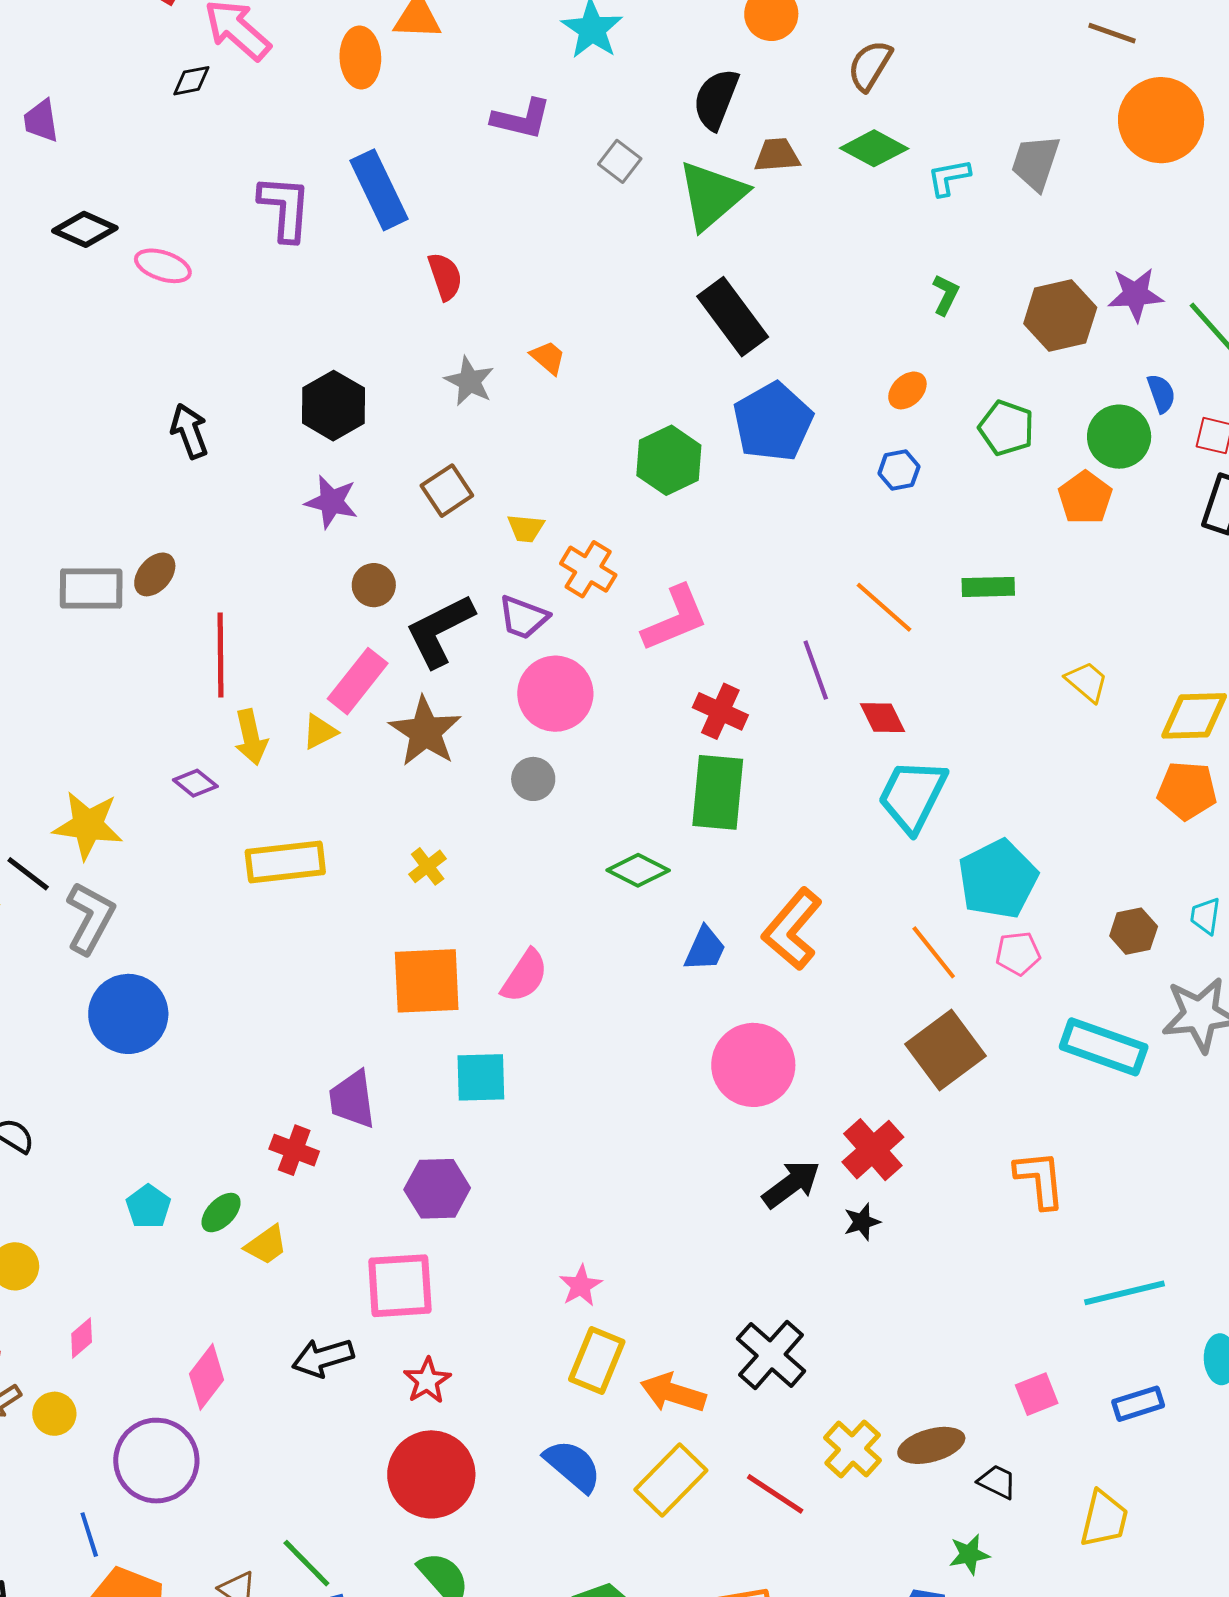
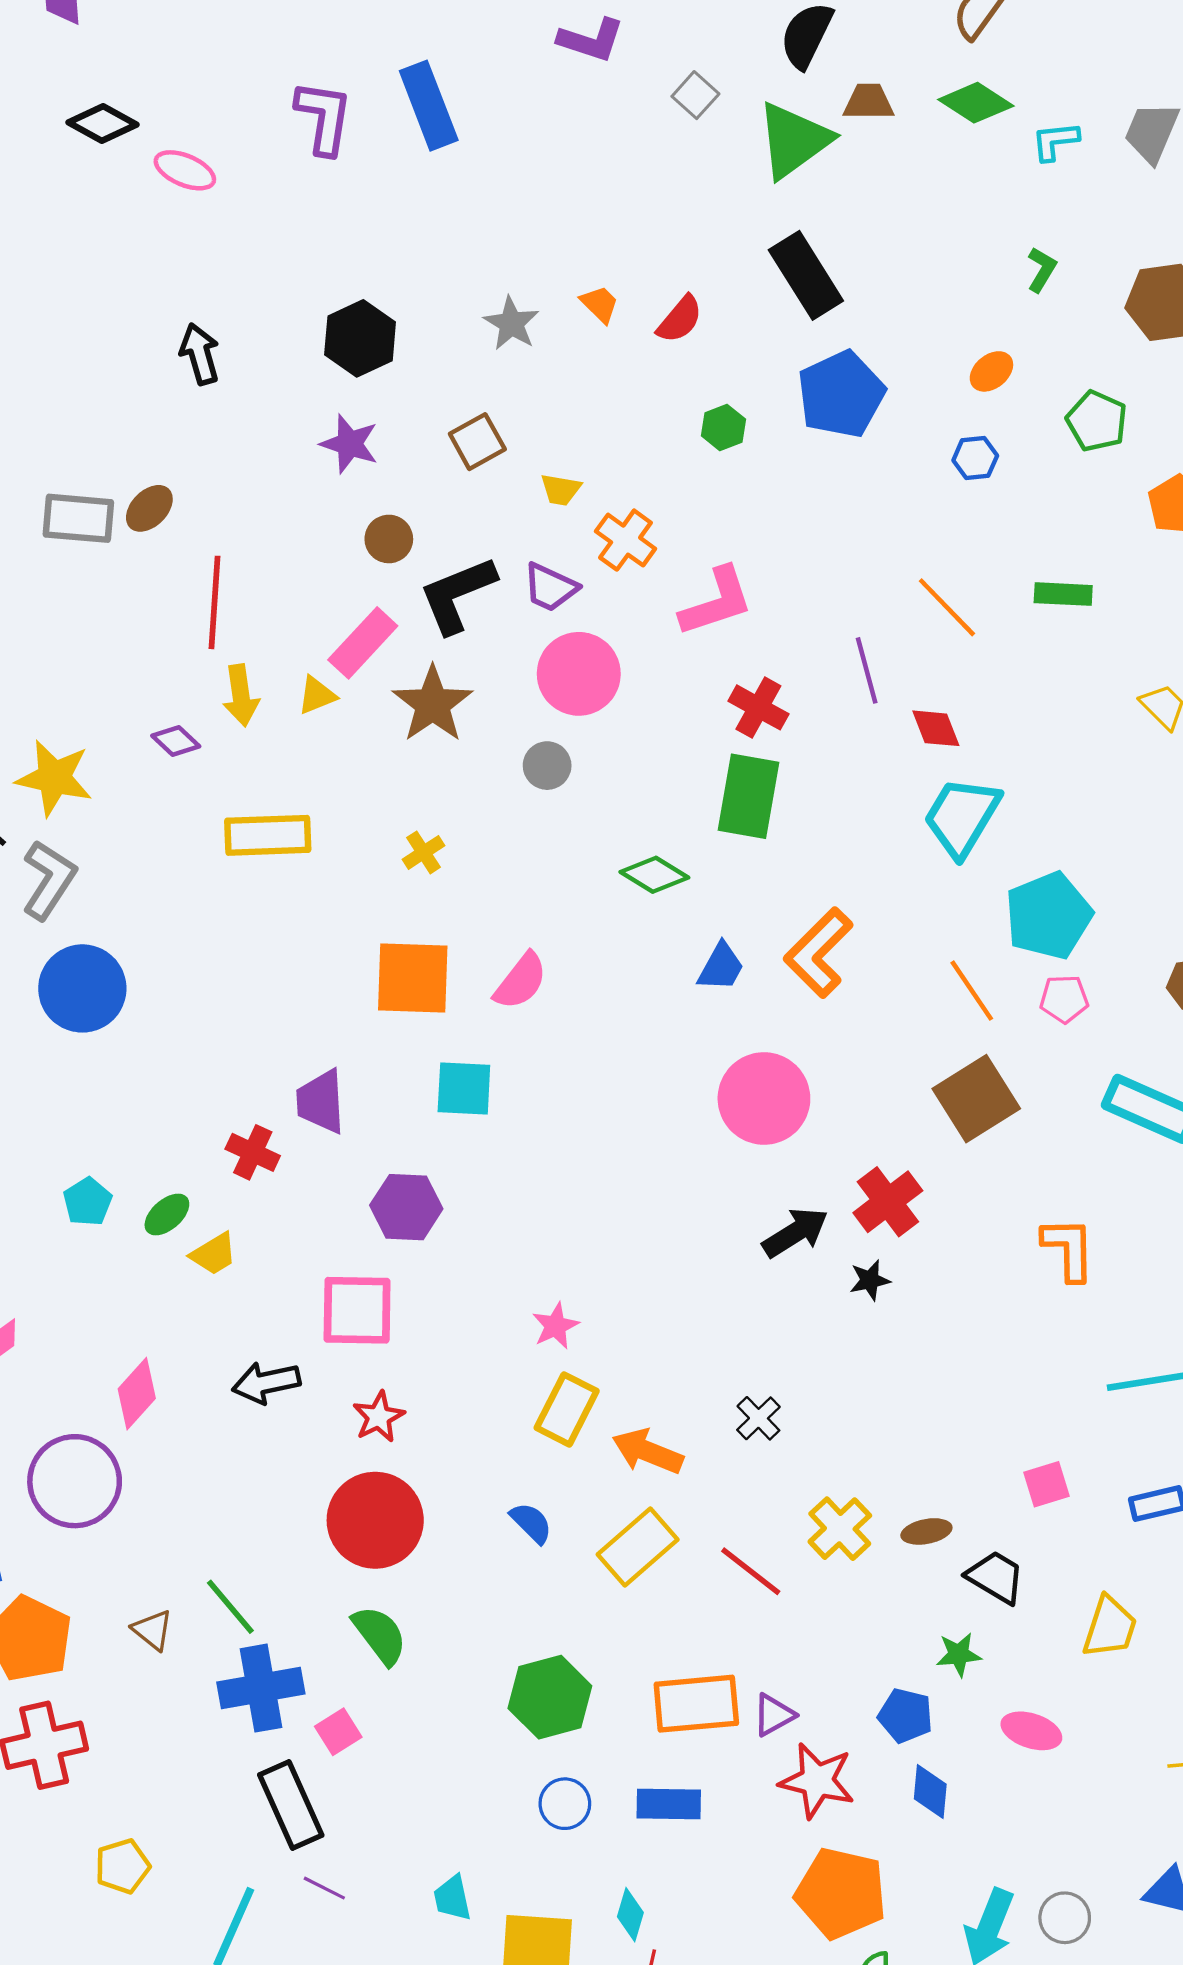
red semicircle: (445, 276) -> (680, 319), moved, turned 54
green hexagon: (669, 460) -> (723, 427), size x0.6
black cross: (771, 1355) -> (758, 1418), size x0.6
brown ellipse: (931, 1445) -> (926, 1531), size x0.7
blue semicircle: (573, 1466) -> (531, 1523), size x0.7
black trapezoid: (997, 1482) -> (996, 1577), size x1.4

